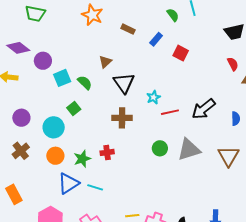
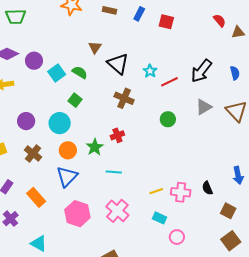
brown cross: (122, 118) -> (124, 98), turned 36
gray triangle: (189, 150) -> (204, 107), moved, size x0.7
blue triangle: (68, 183) -> (67, 177), moved

